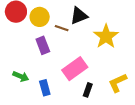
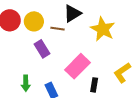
green arrow: (21, 76) -> (26, 83), turned 77

